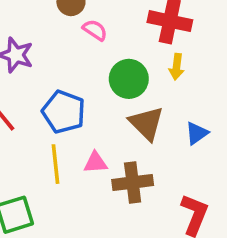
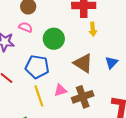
pink semicircle: (95, 30) -> (26, 27), moved
green circle: (129, 79) -> (54, 39), moved

